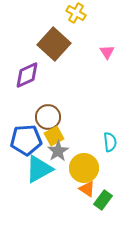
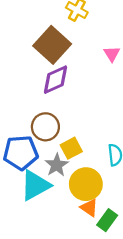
purple diamond: (27, 75) -> (56, 80), moved
yellow square: (54, 136) -> (71, 148), moved

